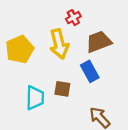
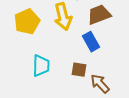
brown square: (62, 89) -> (79, 70), moved

